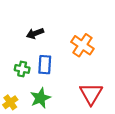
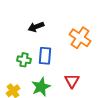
red triangle: (91, 94) -> (72, 81), moved, size x0.7

